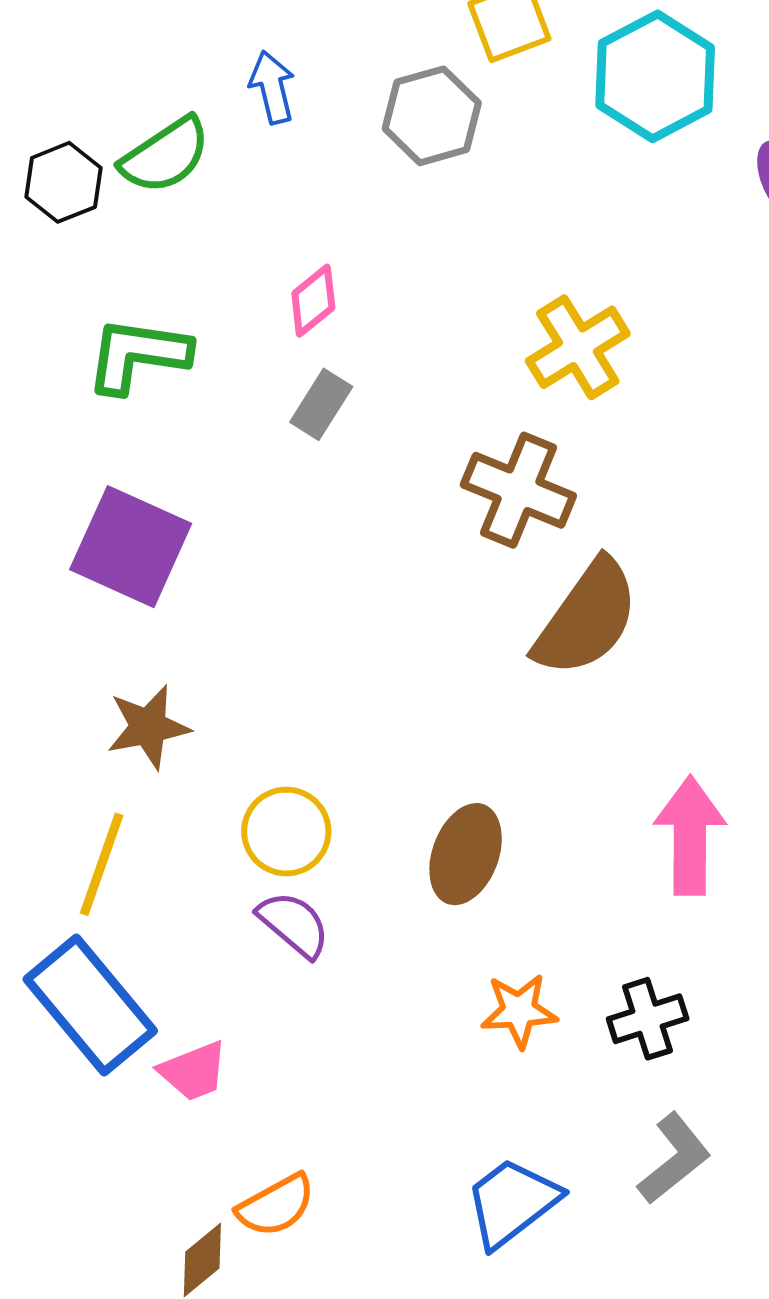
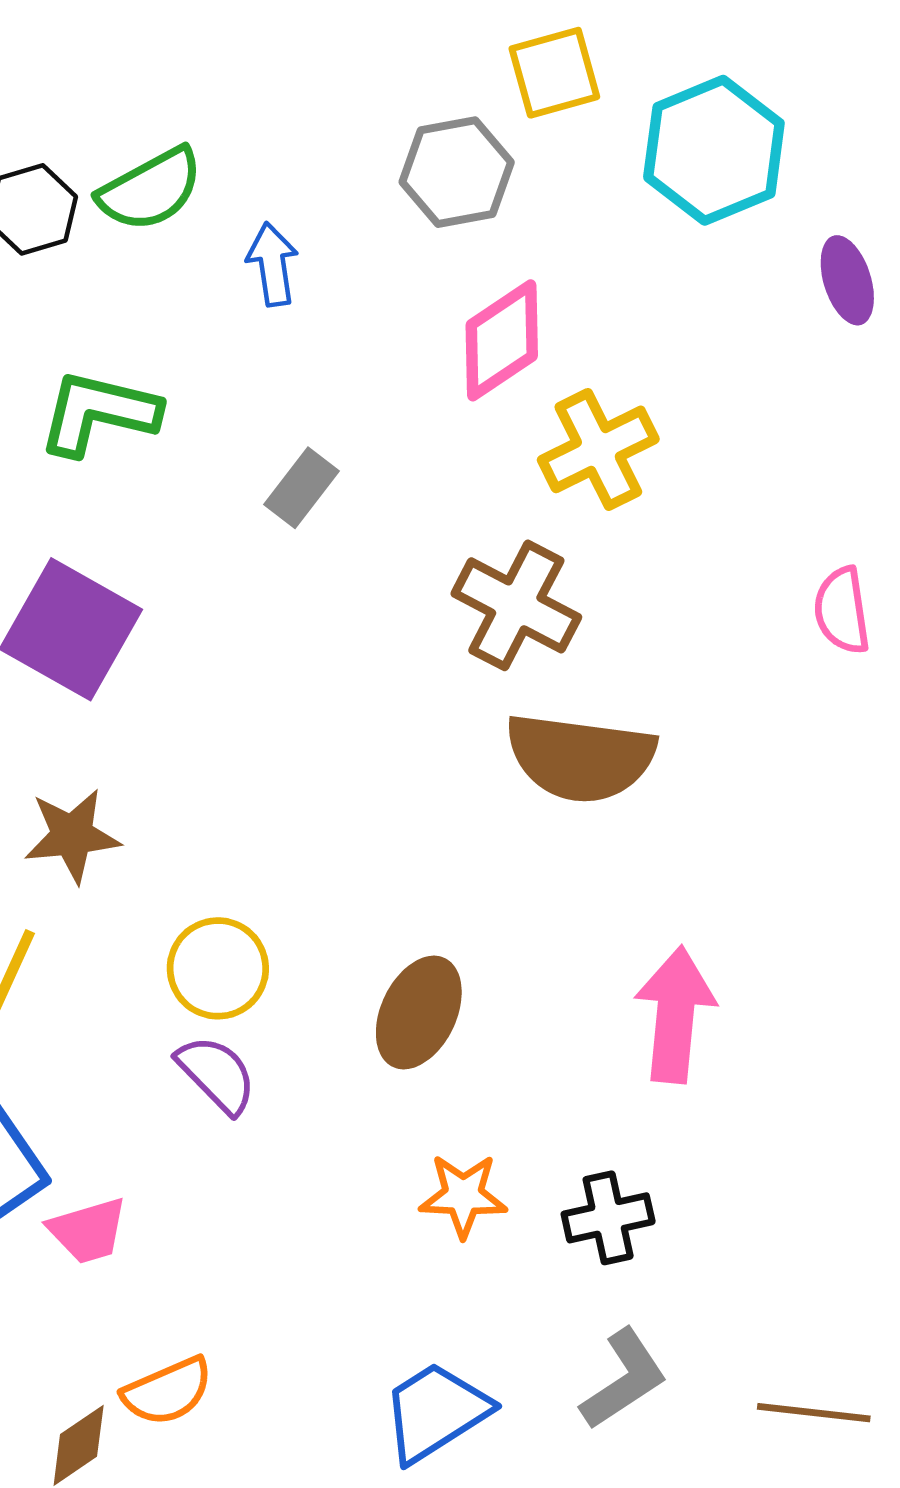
blue arrow: (272, 87) -> (273, 264), moved
pink diamond: (313, 301) -> (502, 340), moved, size x1.5
brown semicircle: (587, 618) -> (580, 757), turned 57

